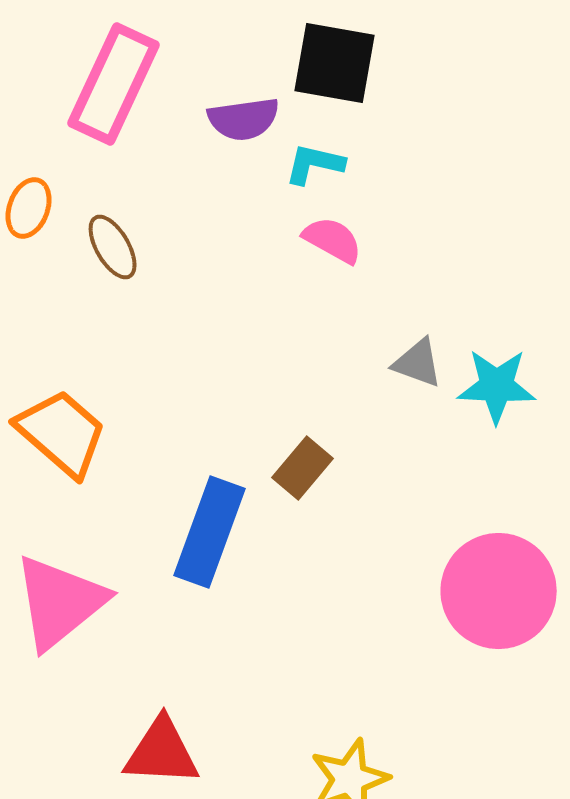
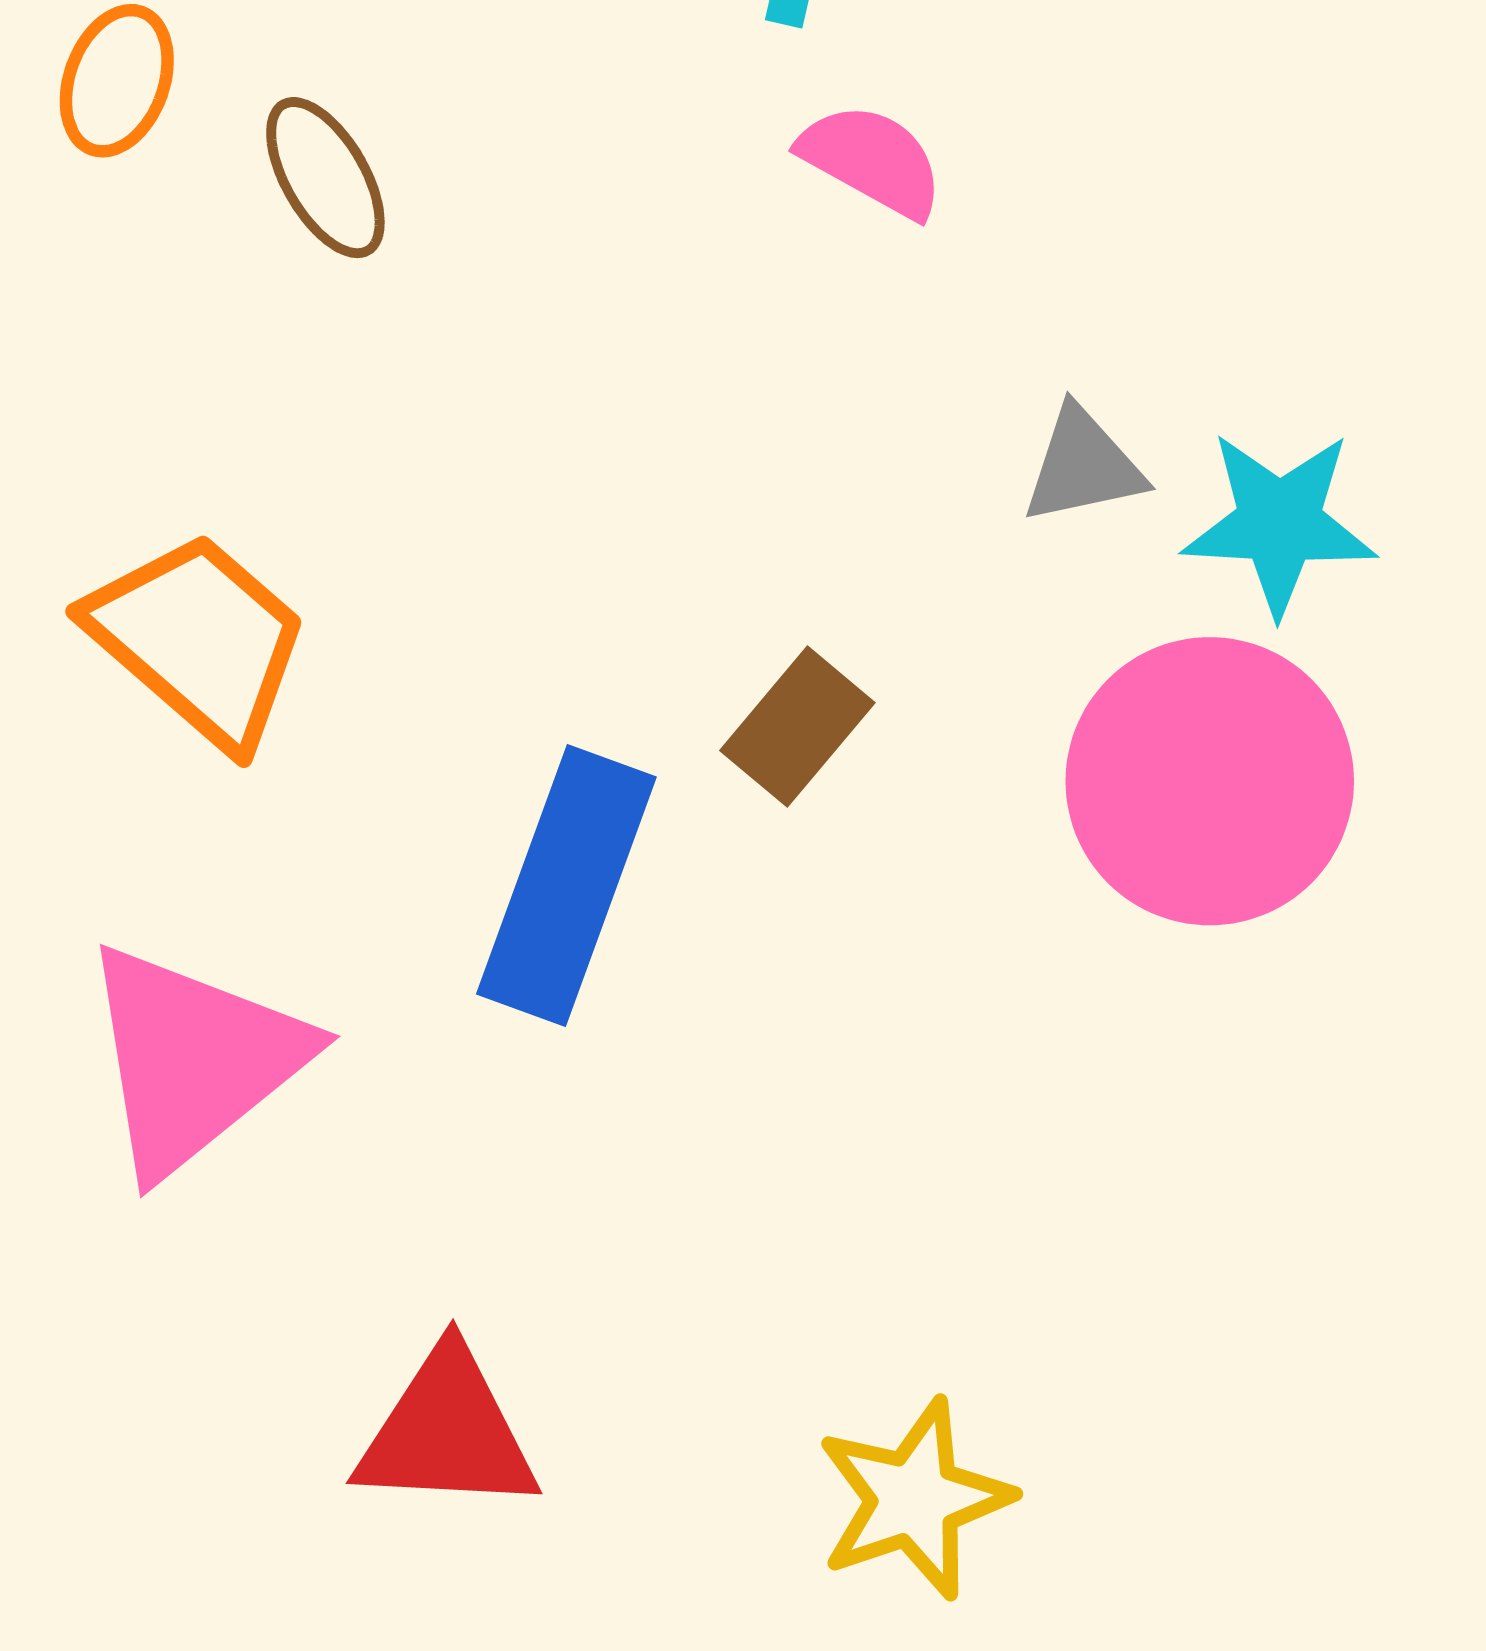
gray triangle: (418, 363) -> (1083, 466), turned -32
pink circle: (499, 591) -> (1210, 781), moved

